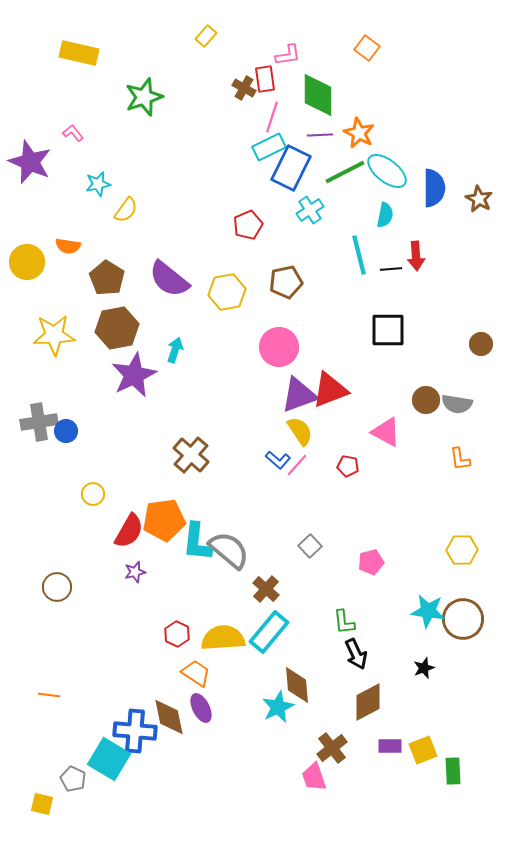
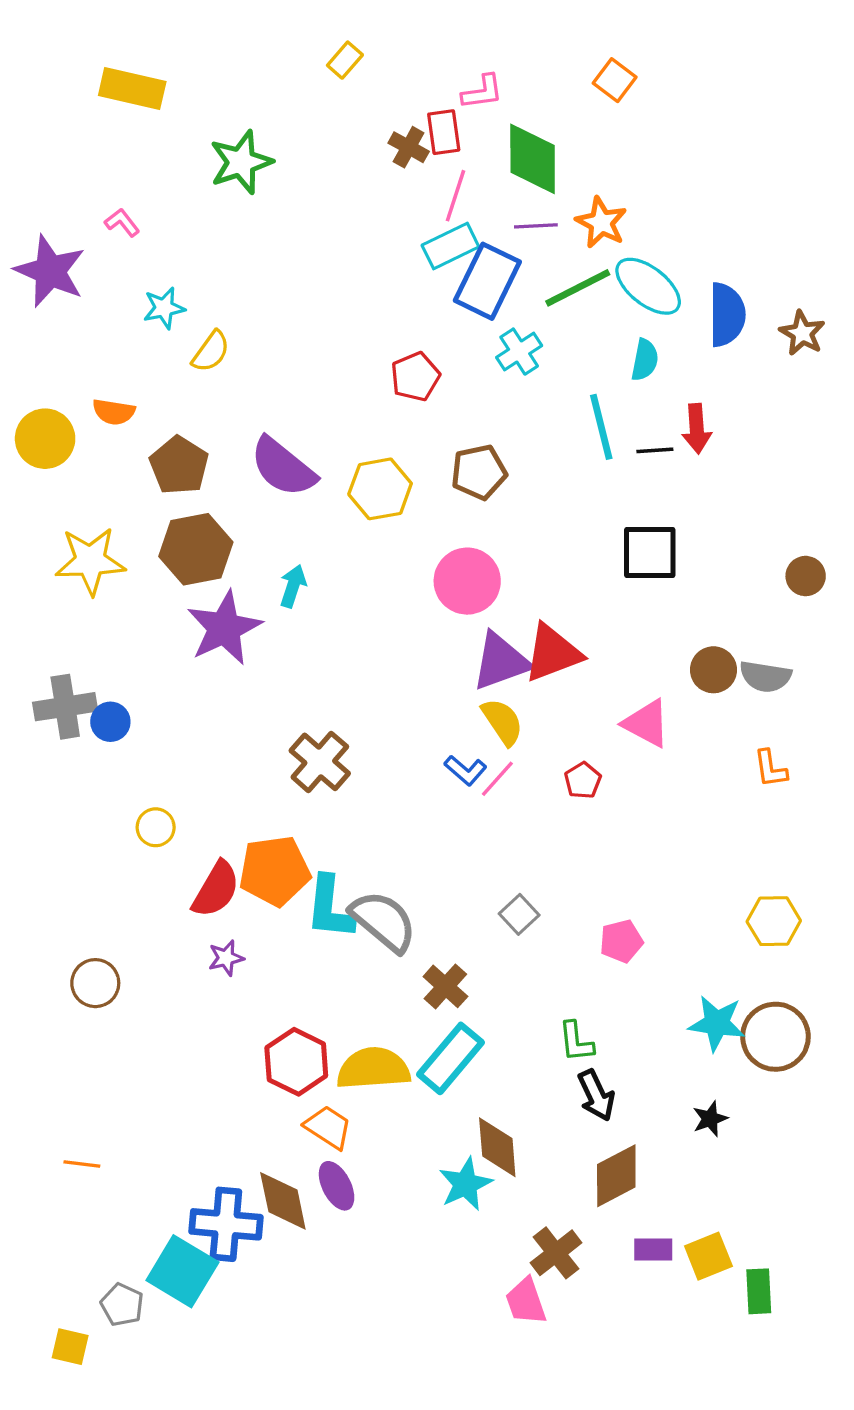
red pentagon: (348, 466) -> (583, 780), turned 30
red hexagon: (177, 634) -> (296, 1062), size x1.5

